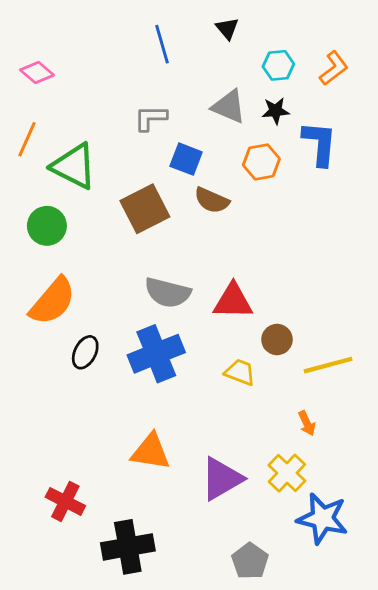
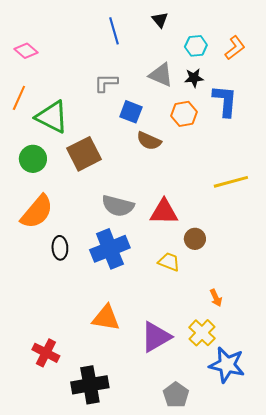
brown square: (145, 209) -> (84, 154), moved
black ellipse: (85, 352) -> (60, 248), turned -30
yellow line: (328, 365) -> (231, 182), moved

